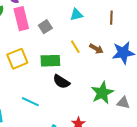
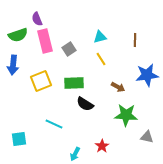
yellow line: (75, 47) -> (101, 59), moved
brown arrow: (96, 49) -> (118, 87), moved
green star: (102, 93) -> (126, 115), turned 30
gray triangle: (123, 103) -> (147, 137), moved

